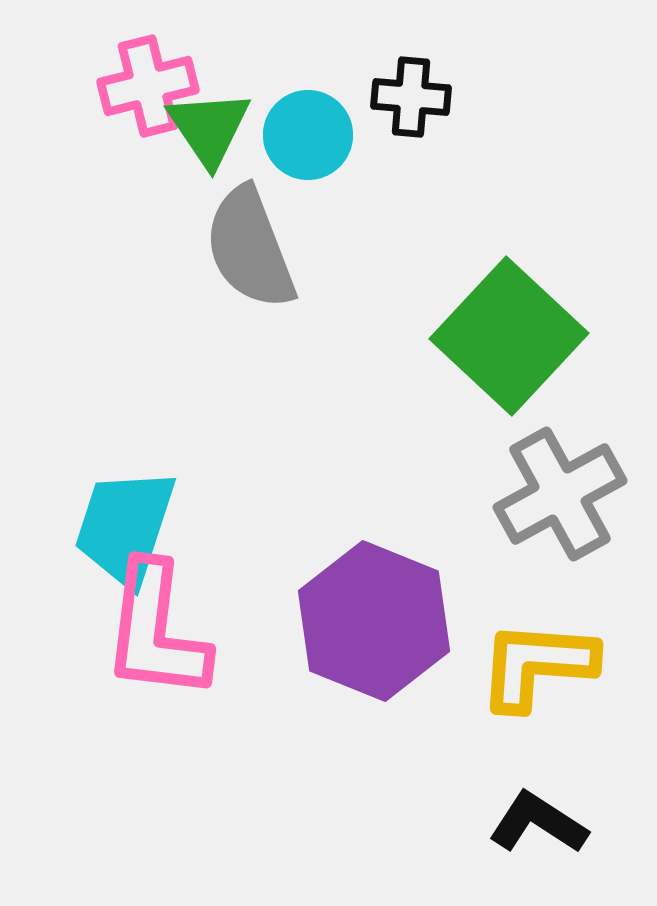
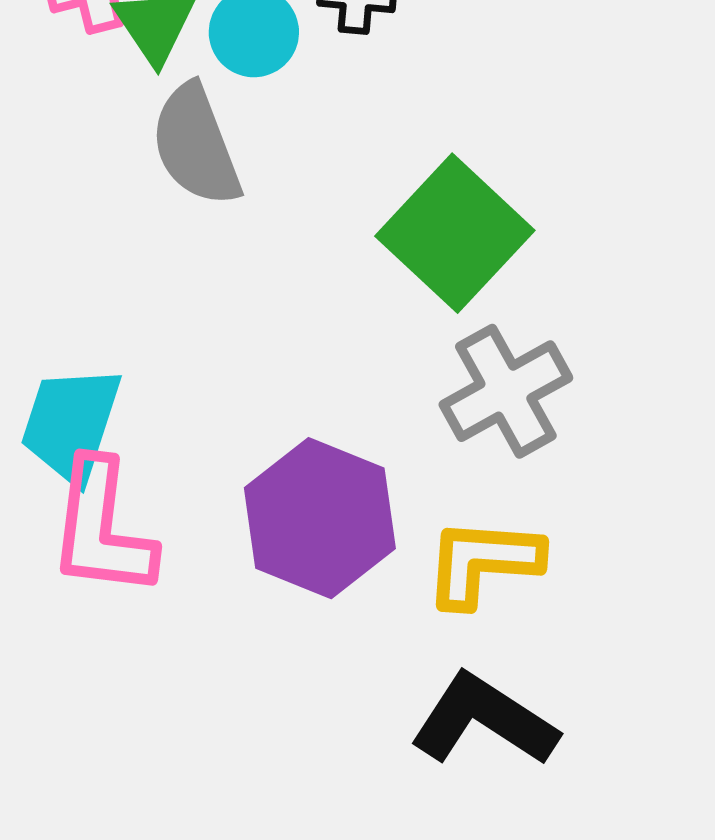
black L-shape: (538, 823) -> (484, 720), size x1.5

